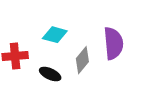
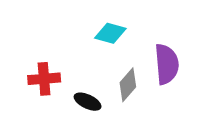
cyan diamond: (55, 35) -> (110, 33), moved

